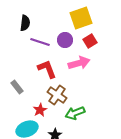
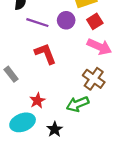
pink arrow: (79, 63) -> (99, 47), moved, turned 40
brown cross: (57, 95) -> (94, 79), moved

